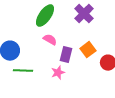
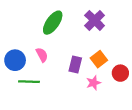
pink semicircle: (50, 40) -> (42, 55), moved, turned 32
pink star: (58, 73) -> (94, 83), moved

